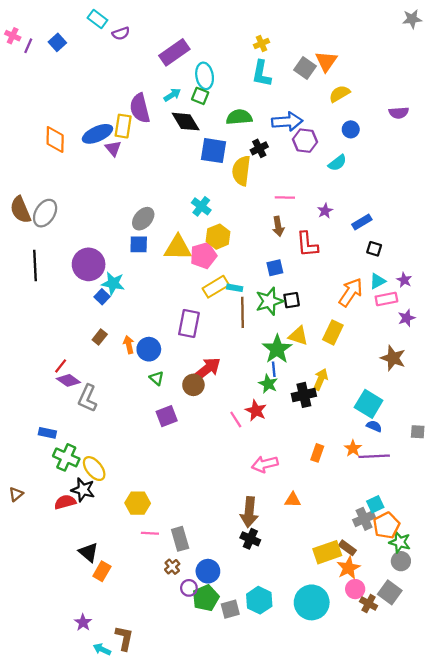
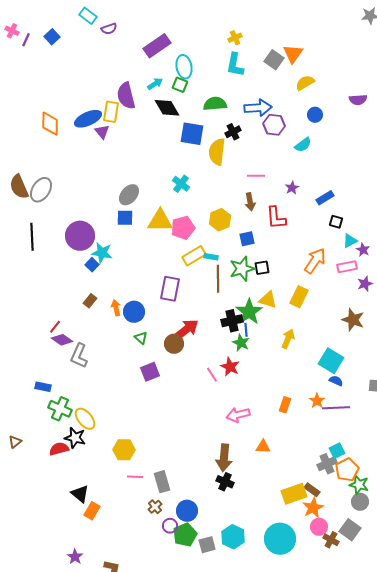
yellow hexagon: (218, 237) -> (220, 220), moved
cyan triangle: (377, 281) -> (350, 241), moved
black cross: (304, 395) -> (232, 321), moved

